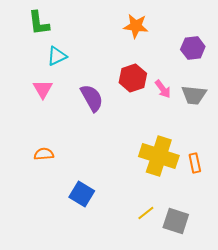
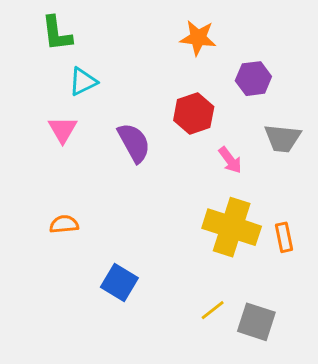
purple hexagon: (193, 48) -> (253, 79), moved
pink arrow: (163, 89) -> (230, 160), moved

